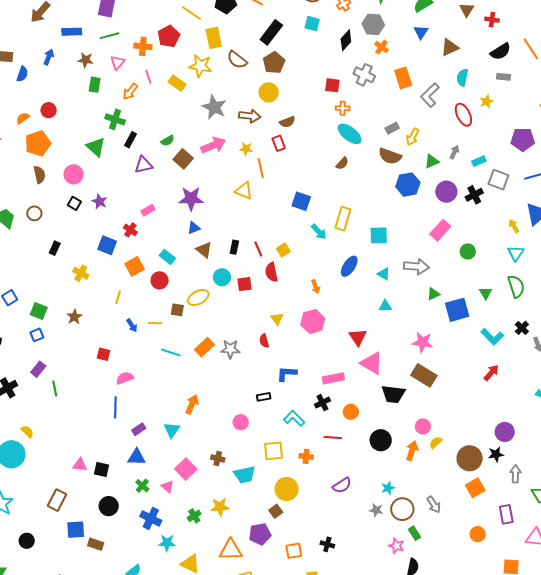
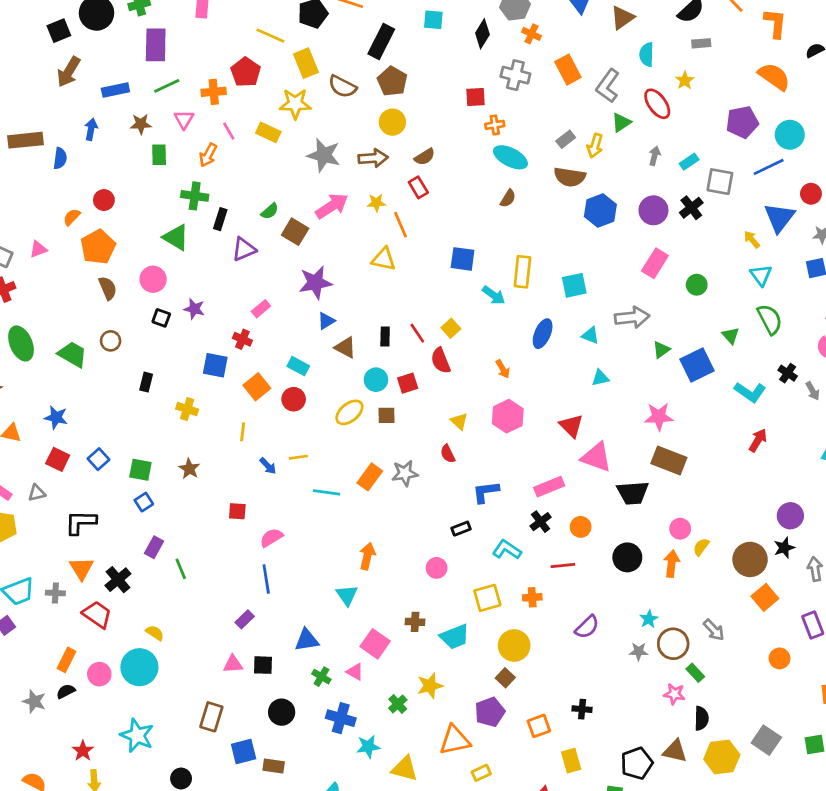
green triangle: (432, 161) -> (621, 123), moved
brown square: (177, 310) -> (386, 415), moved
purple rectangle: (139, 429) -> (245, 619), moved

